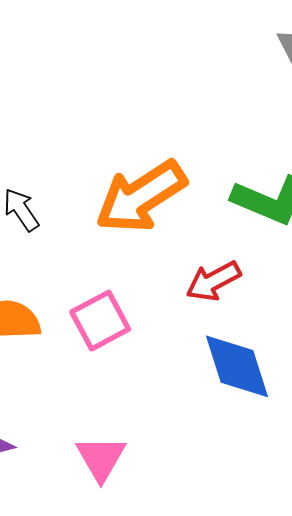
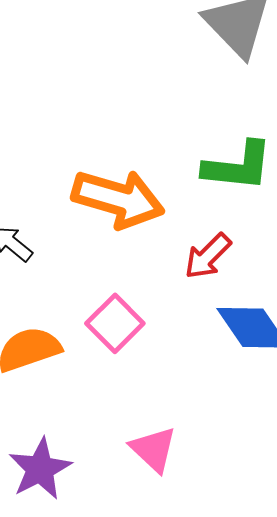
orange arrow: (141, 197) -> (118, 199), turned -114

